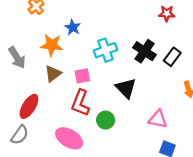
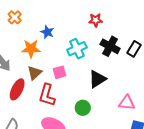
red star: (167, 13) -> (96, 20), moved
black triangle: (126, 88) -> (97, 79), turned 48
red L-shape: (80, 103) -> (47, 95), moved
red ellipse: (29, 106) -> (17, 89), moved

